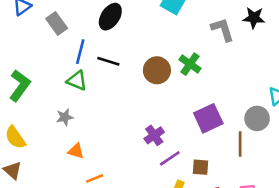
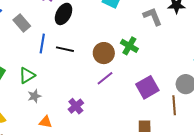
green triangle: (77, 81) -> (27, 75), moved, turned -48
purple cross: (154, 135) -> (76, 106), moved
purple line: (170, 158) -> (105, 78), moved

